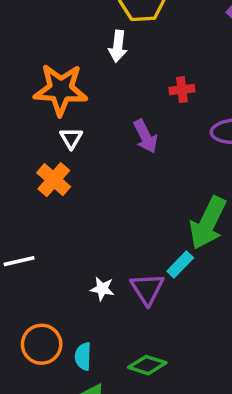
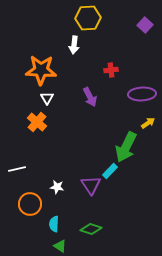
white star: (102, 289) -> (57, 187), moved
orange circle: (42, 344) -> (30, 204), moved

